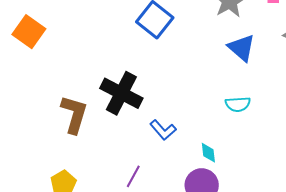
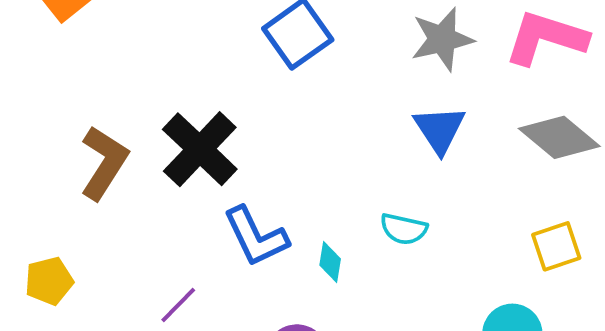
blue L-shape: (163, 130) -> (256, 237), size x1.4
cyan diamond: (208, 153) -> (330, 262), moved

